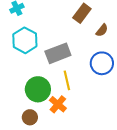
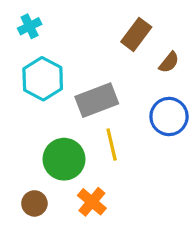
orange cross: (58, 104) -> (92, 202), moved
brown circle: (30, 117) -> (34, 203), moved

